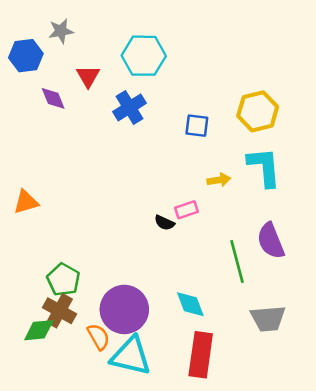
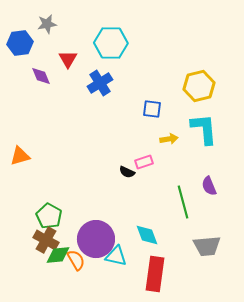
blue square: (197, 126) -> (152, 109), moved
purple semicircle: (271, 241) -> (209, 186), size x0.7
green diamond: (39, 330) -> (58, 255), moved
cyan triangle: (131, 356) -> (116, 256), moved, size x0.7

